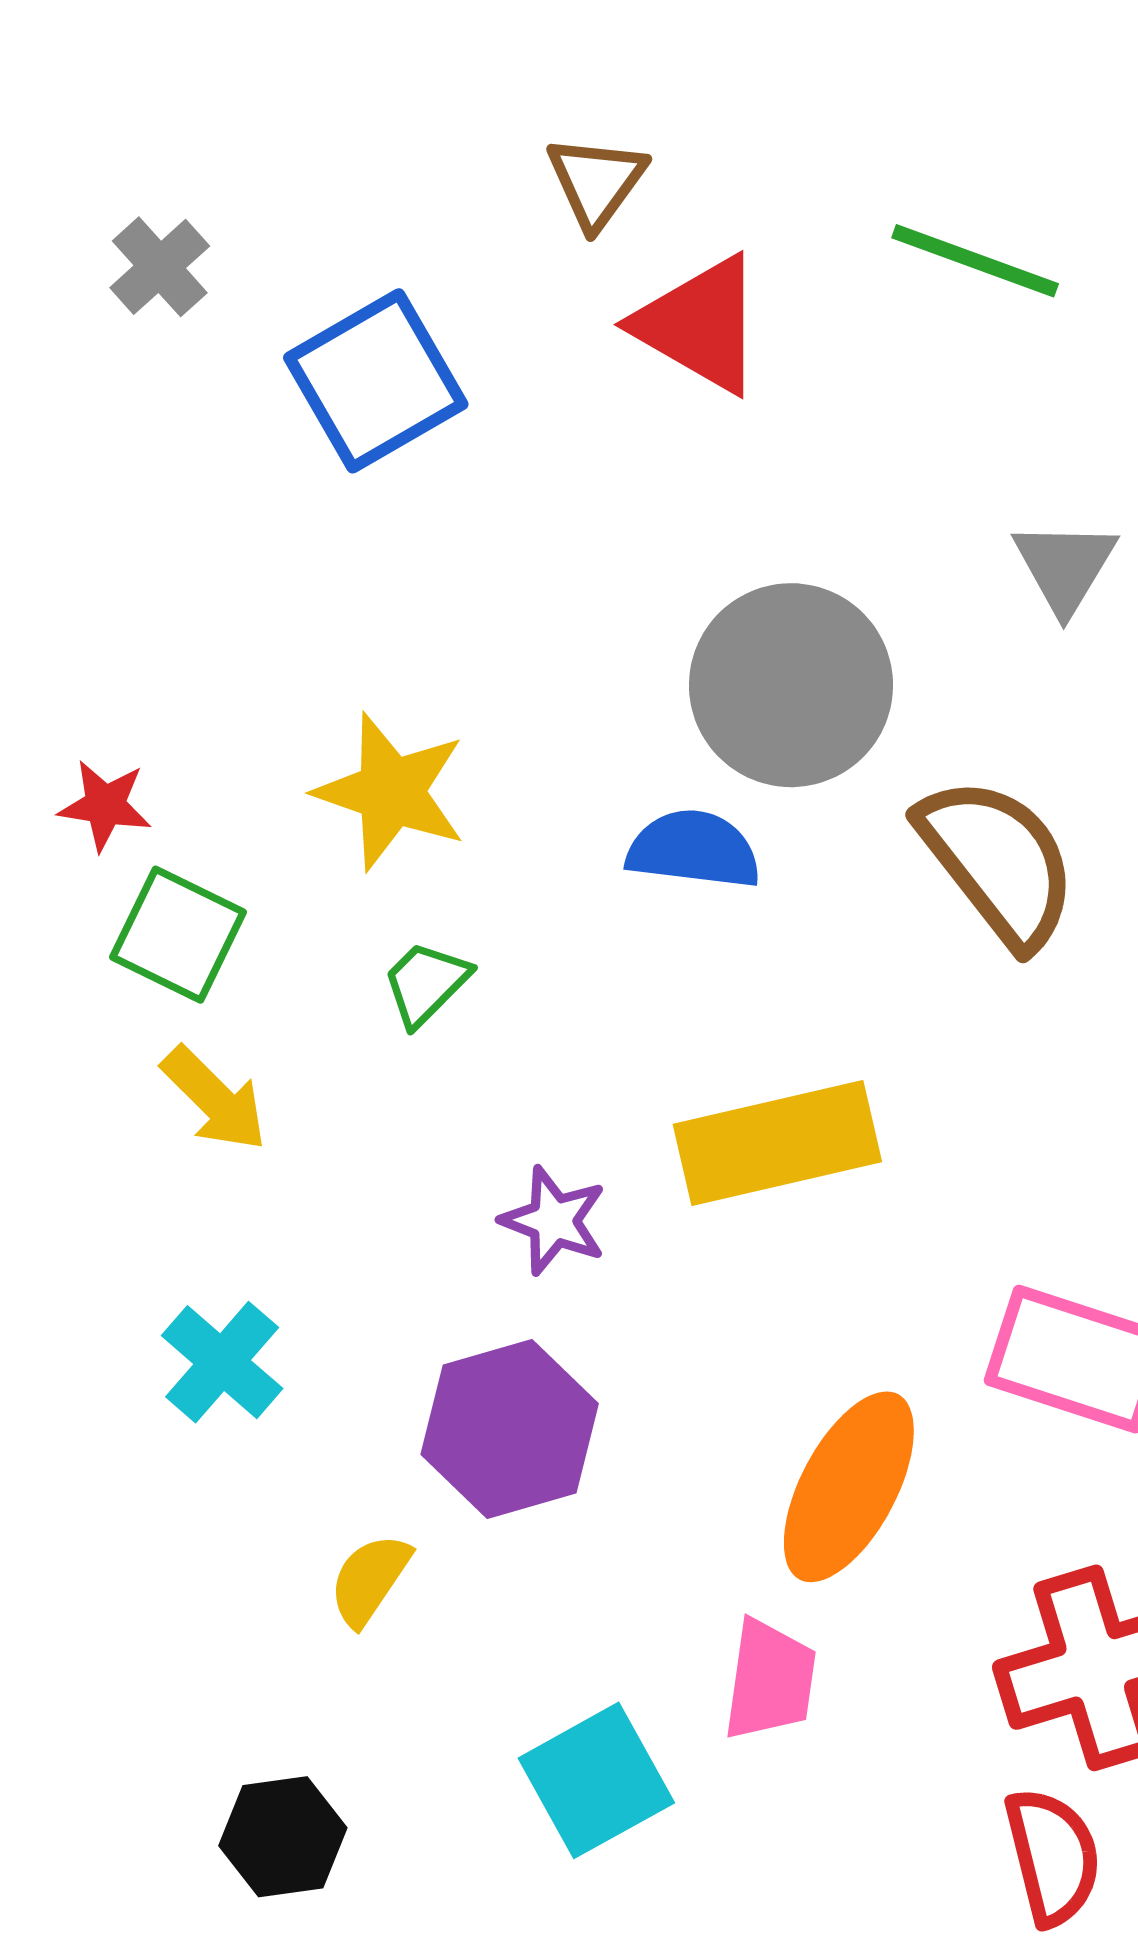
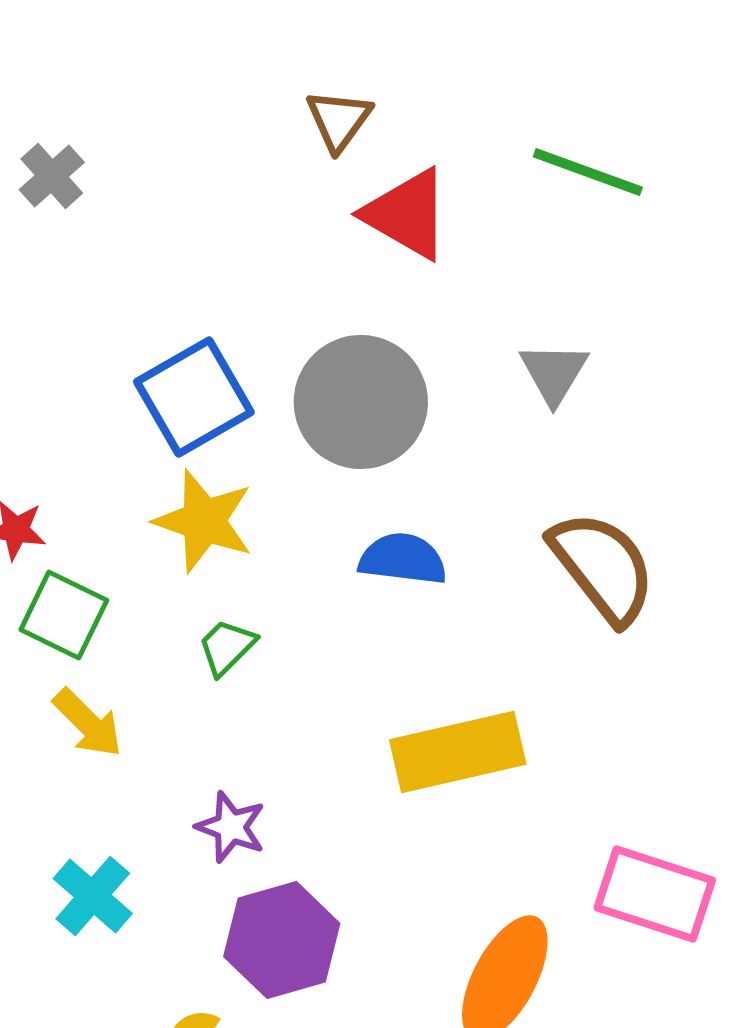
blue square: (376, 381) -> (194, 397), moved
gray triangle: (1065, 567) -> (554, 373), moved
gray circle: (791, 685) -> (361, 402), moved
purple star: (554, 1221) -> (231, 827), moved

